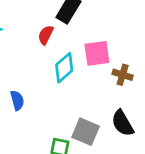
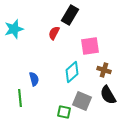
cyan diamond: (64, 68) -> (72, 72), moved
brown cross: (123, 75) -> (104, 70), moved

